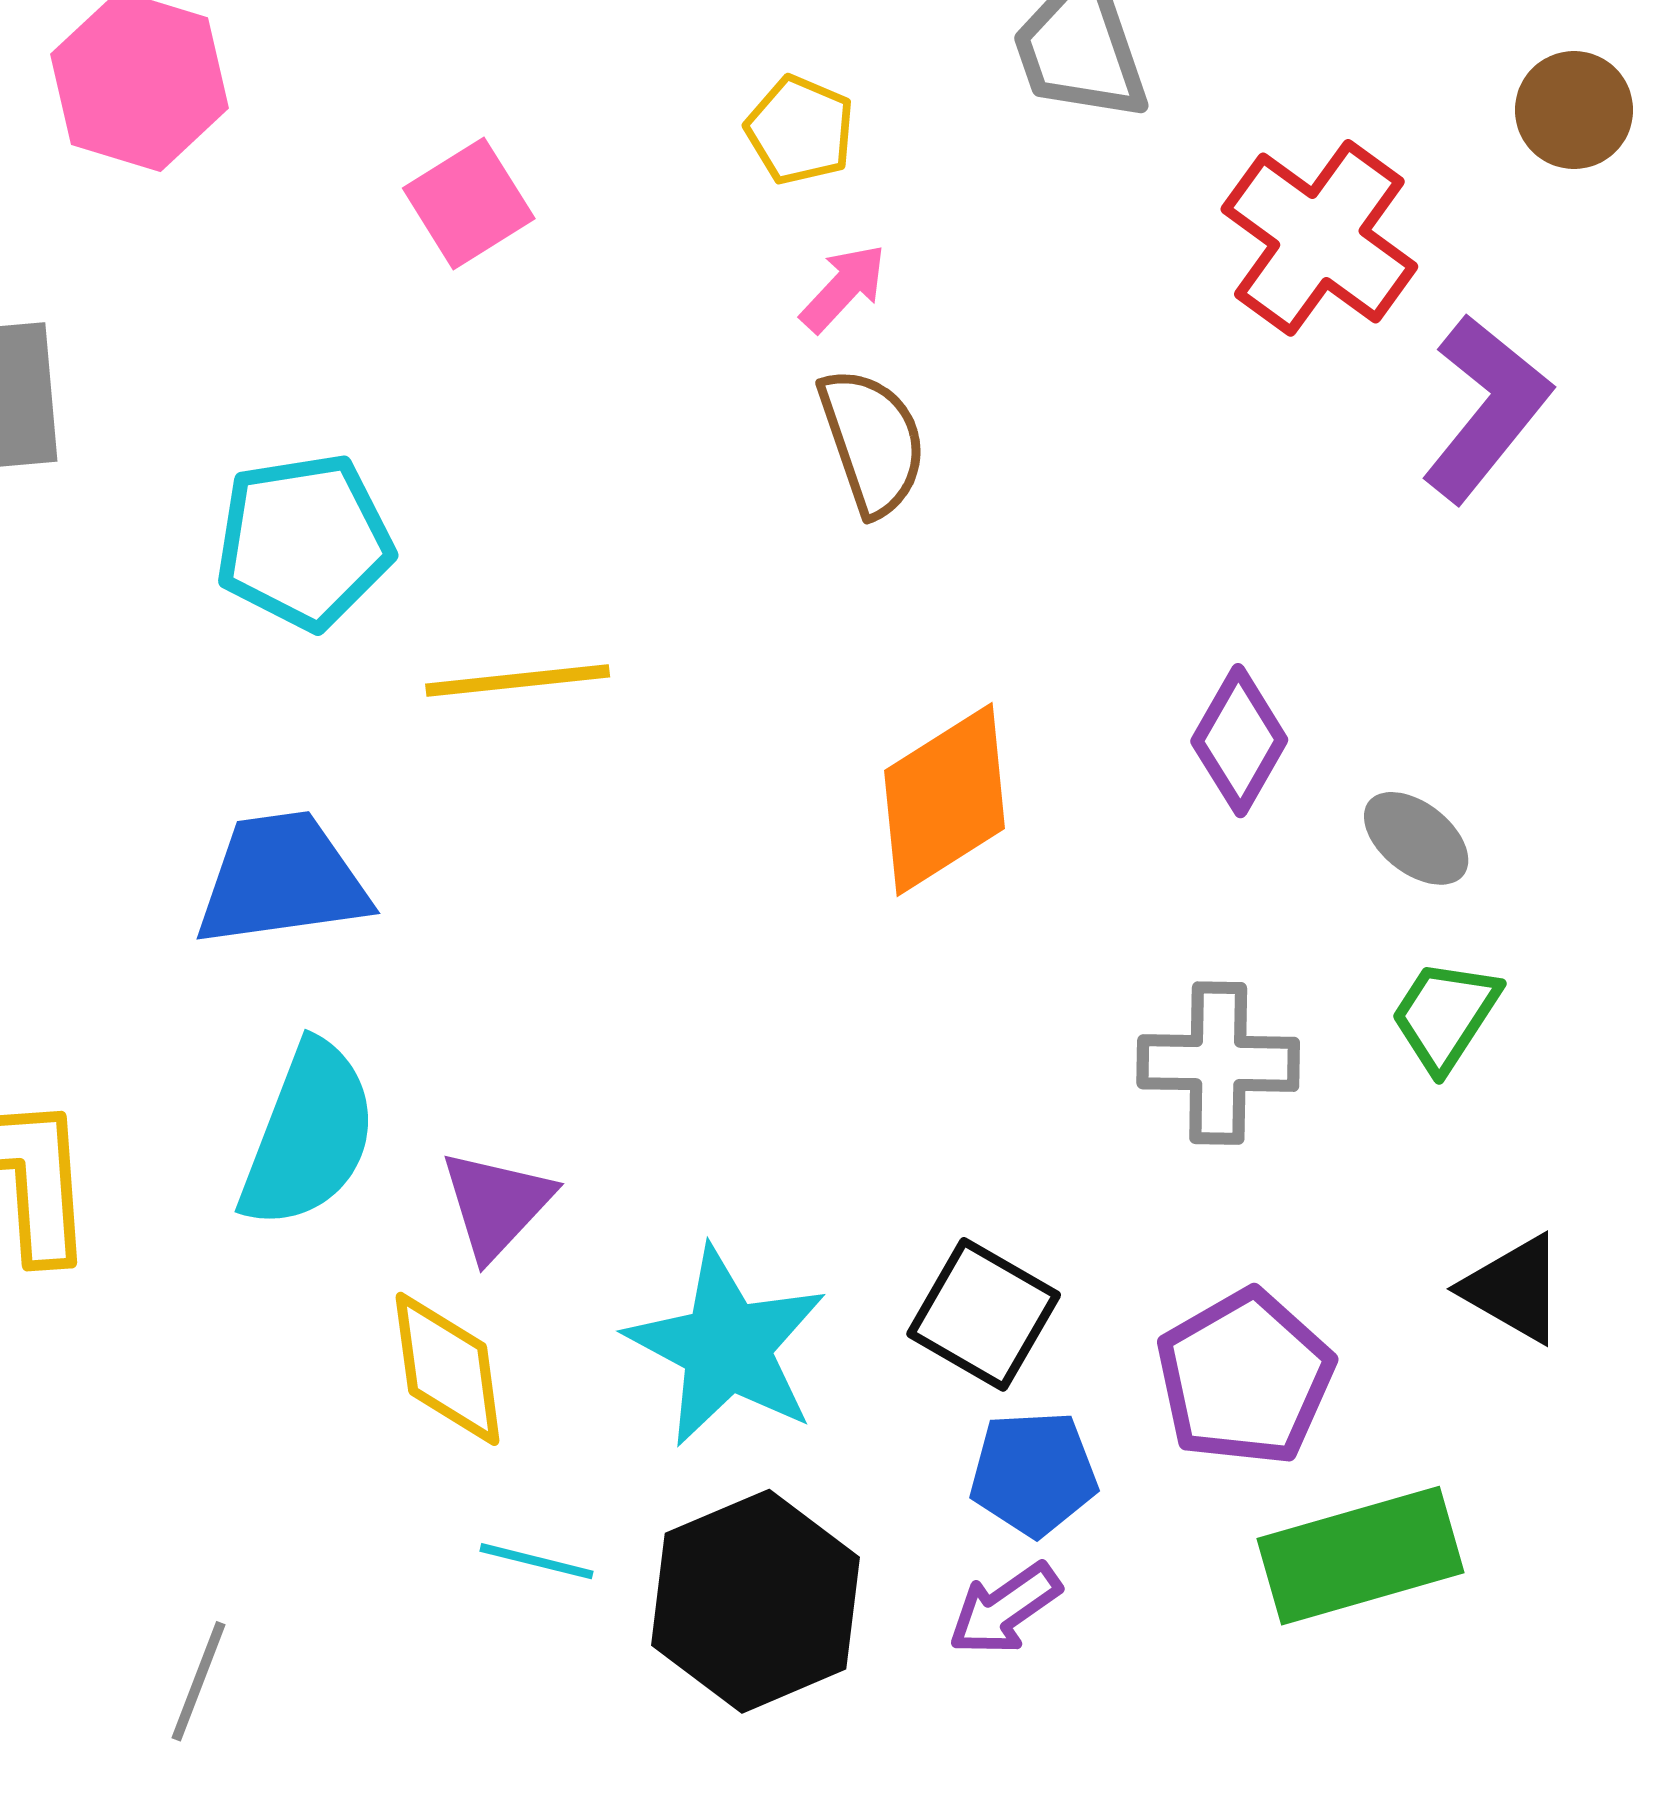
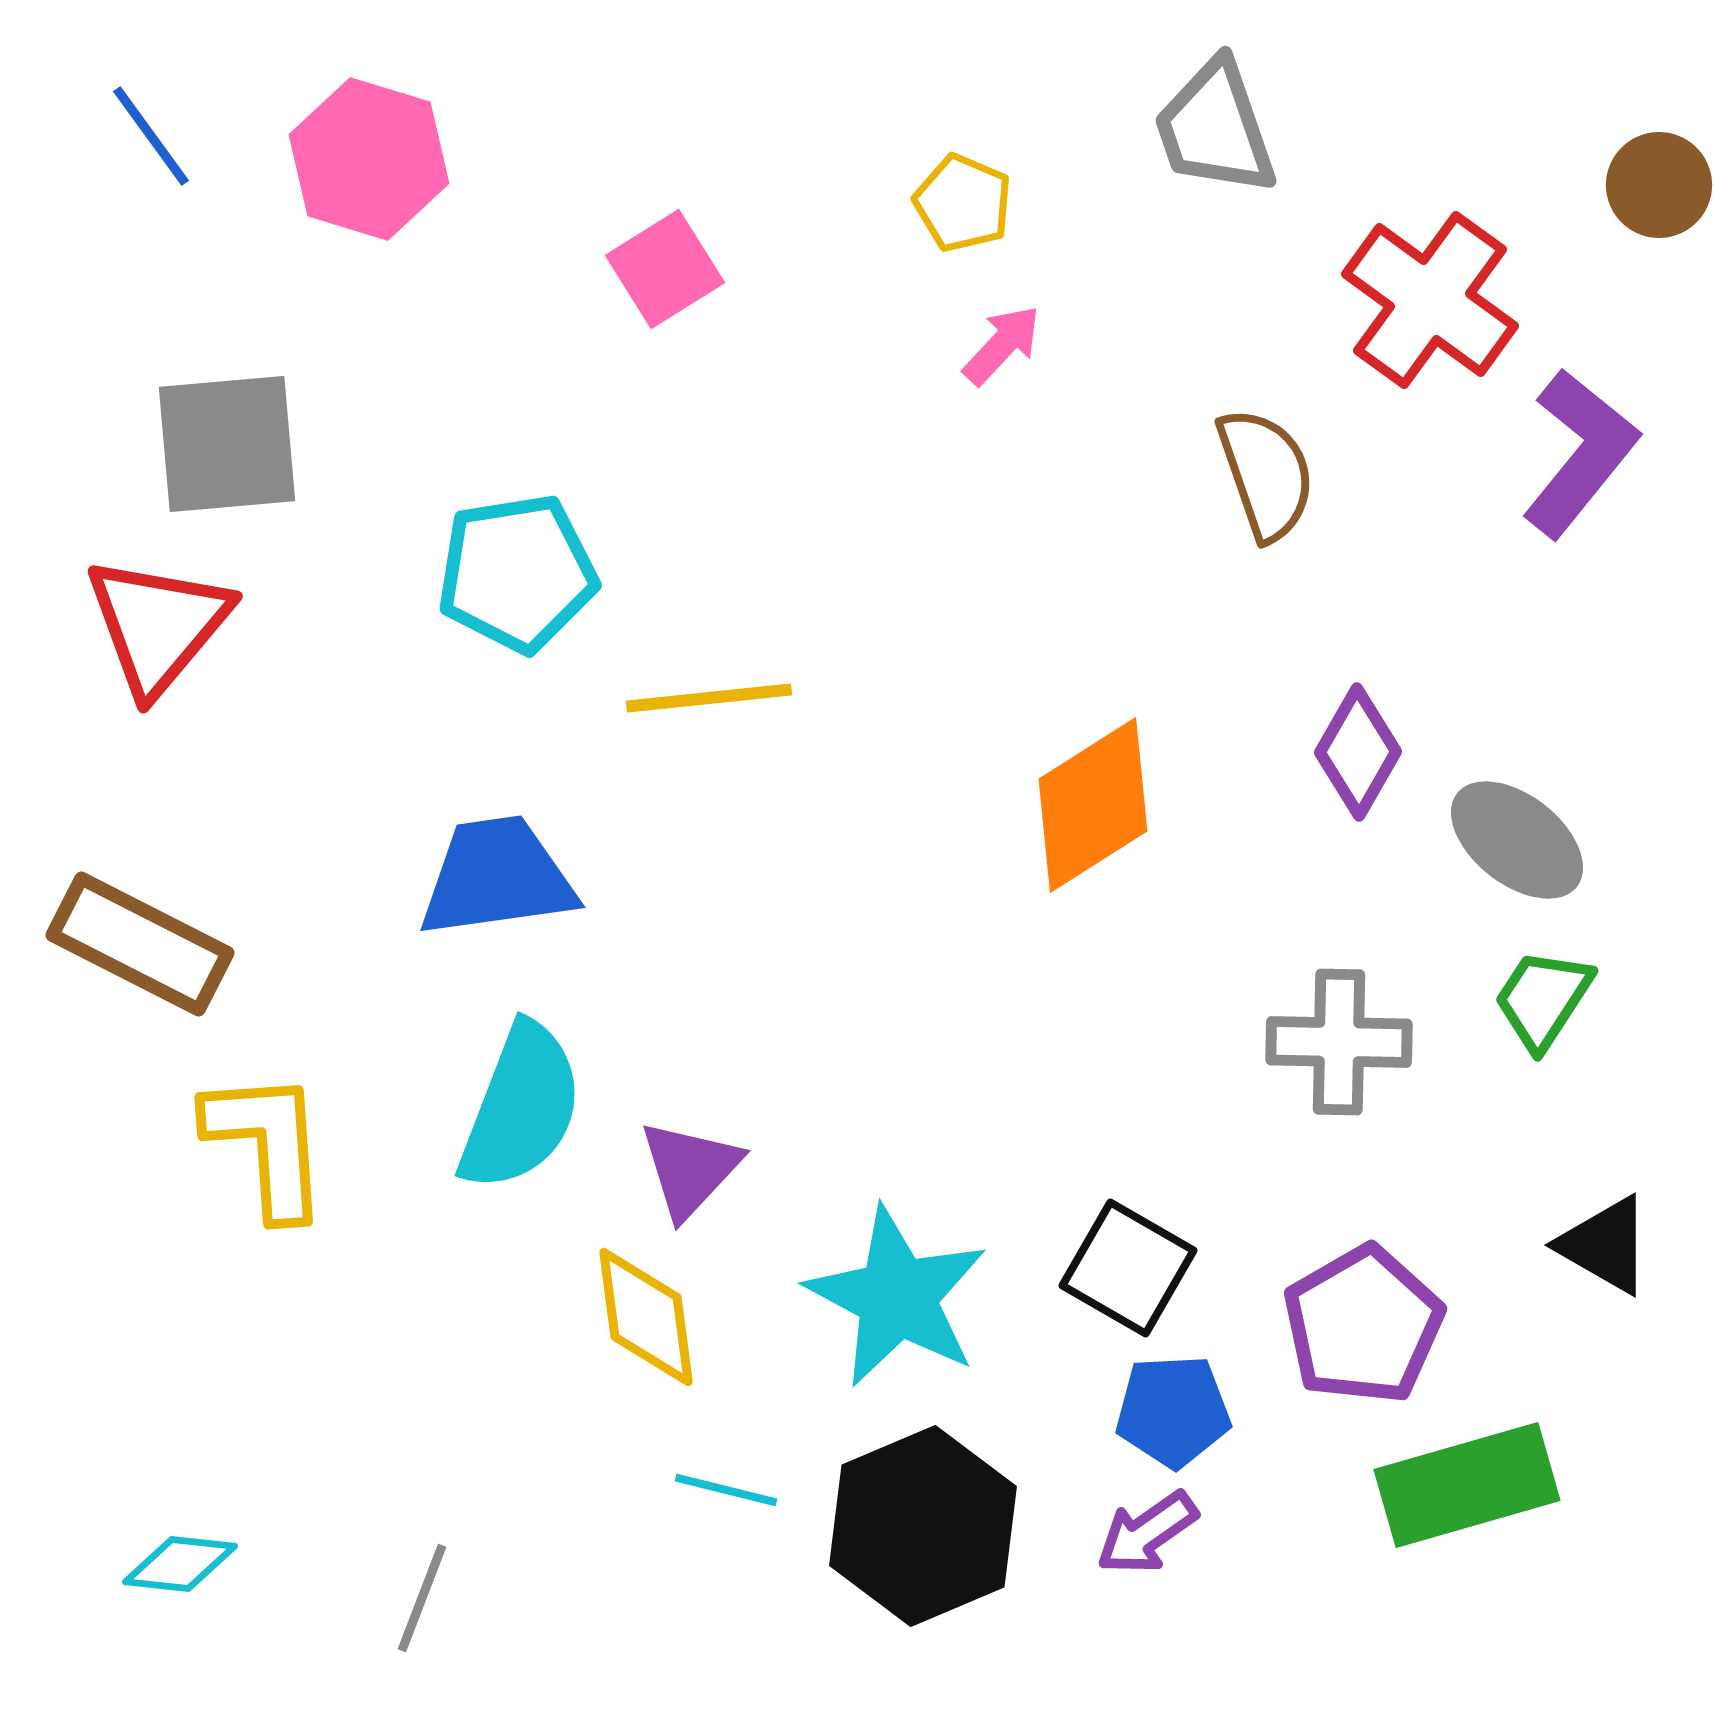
brown semicircle: (872, 441) -> (1266, 474), moved
gray ellipse: (1416, 838) -> (1517, 840), size x1.4

